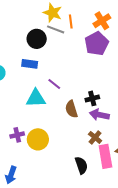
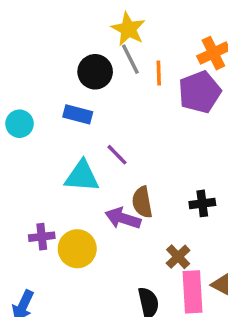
orange line: (71, 22) -> (159, 73), moved
gray line: (56, 29) -> (130, 59), turned 36
black cross: (92, 98) -> (202, 203), moved
purple arrow: (99, 115) -> (123, 218), moved

